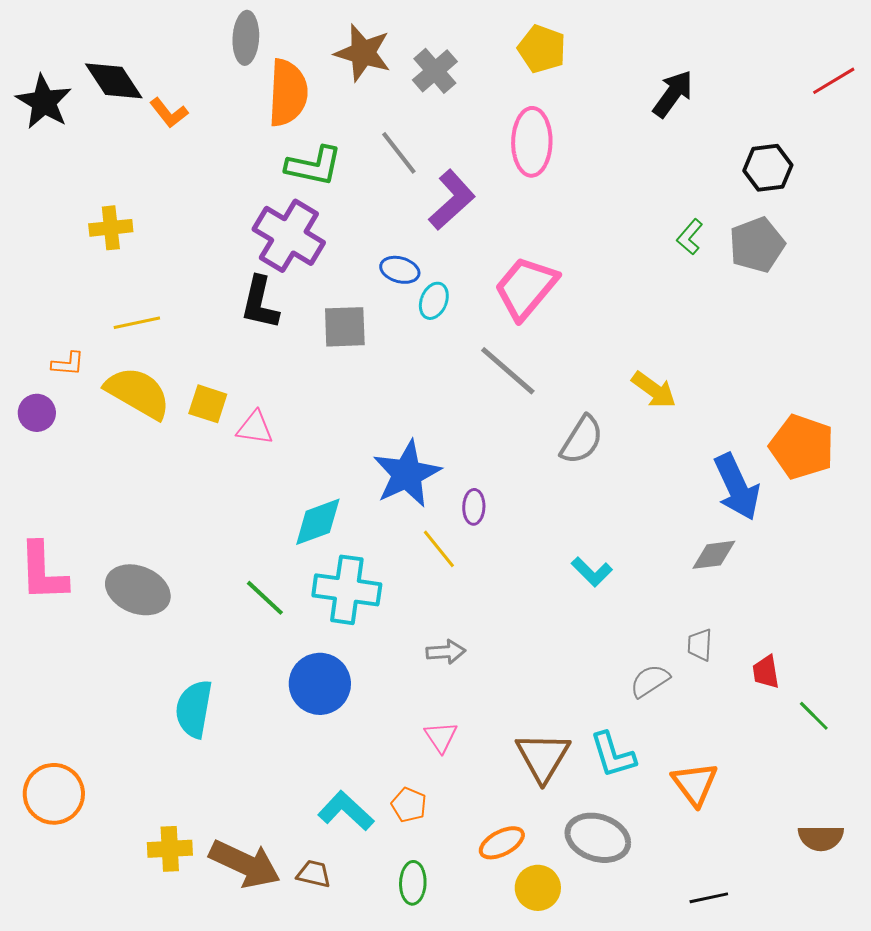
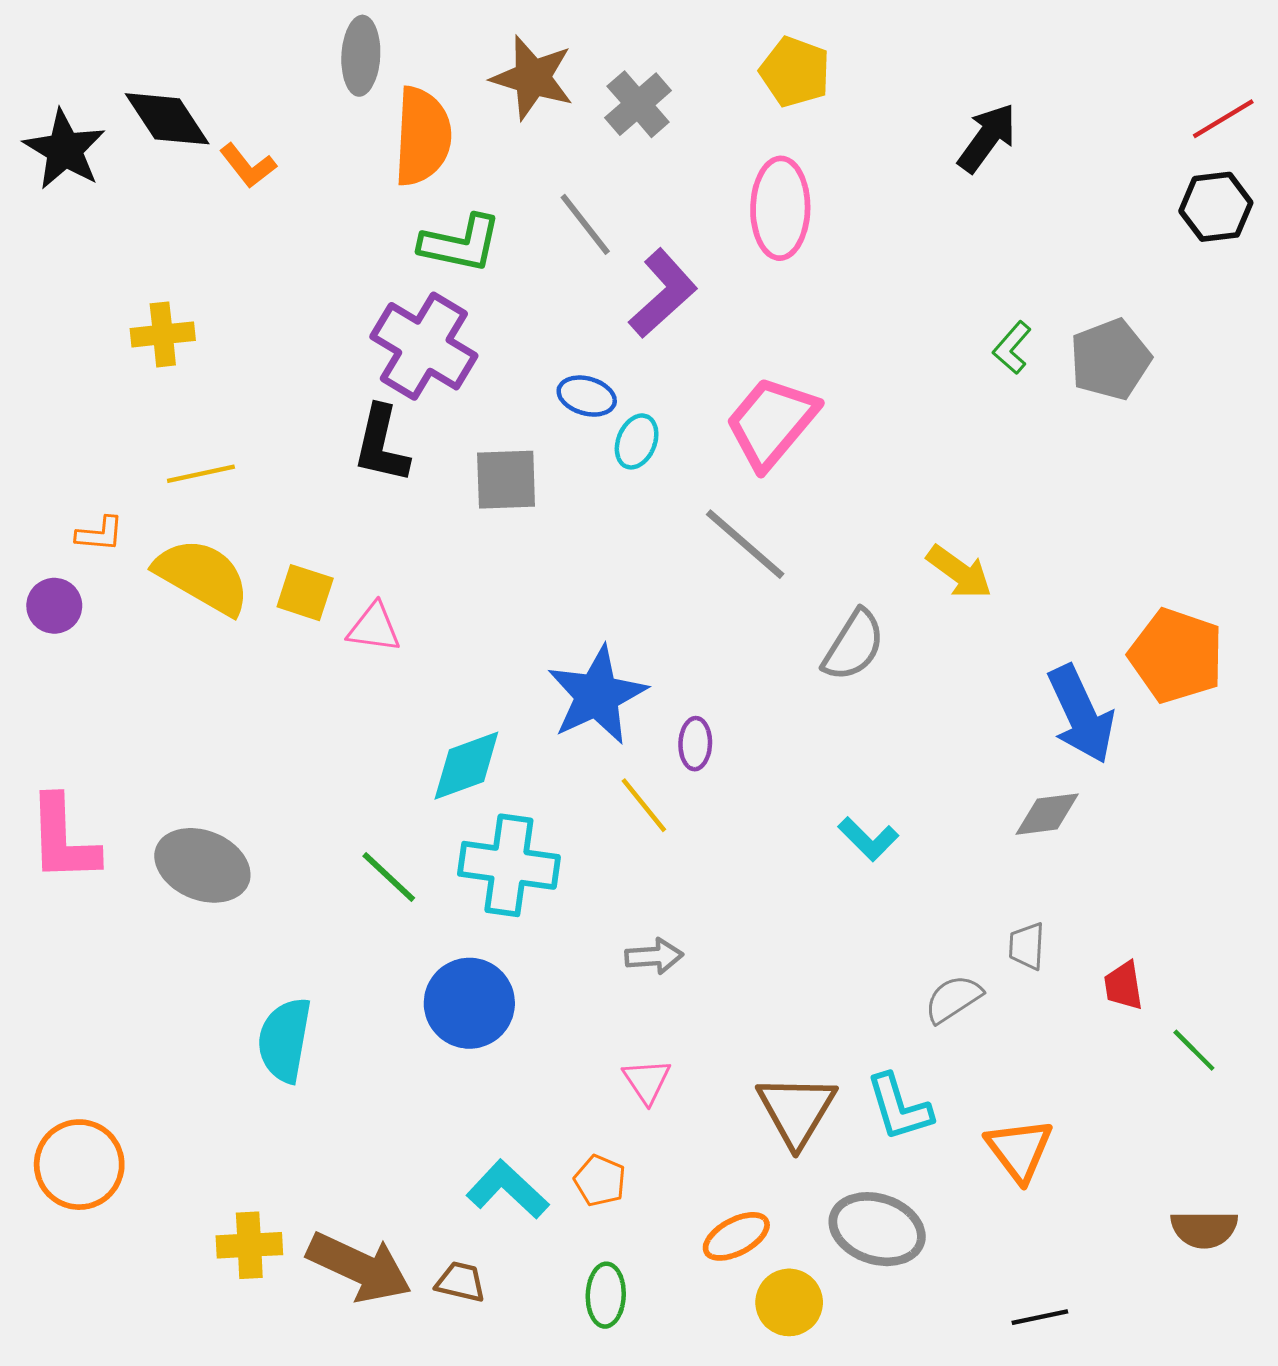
black hexagon: (768, 168) -> (1216, 207), moved

